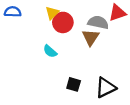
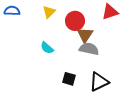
red circle: (63, 22) -> (75, 21), moved
gray semicircle: (98, 22) -> (89, 49), moved

